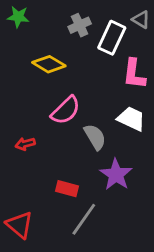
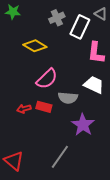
gray semicircle: (95, 137) -> (68, 98), turned 126
red arrow: (25, 144) -> (24, 109), moved
red rectangle: (67, 189) -> (44, 107), moved

